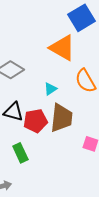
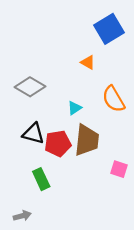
orange triangle: (62, 48) -> (88, 62), size x0.5

